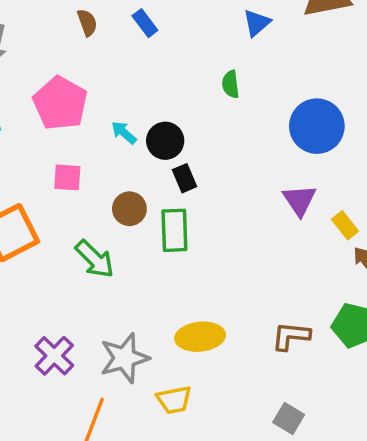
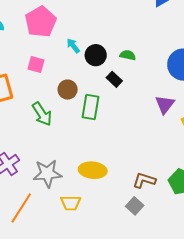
green semicircle: (231, 84) -> (128, 55), moved, turned 98
black rectangle: (185, 178) -> (114, 79), moved, turned -35
gray square: (289, 418) -> (135, 206), moved

